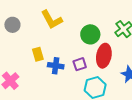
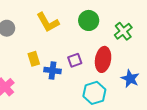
green circle: (90, 34) -> (89, 20), moved
purple square: (80, 64) -> (75, 60), moved

